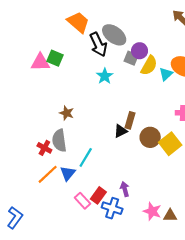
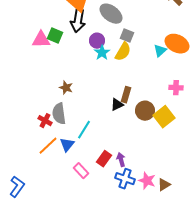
black arrow: (98, 44) -> (78, 21), moved, turned 35
purple circle: (140, 51) -> (97, 41), moved
yellow semicircle: (149, 66) -> (123, 52), moved
red rectangle: (98, 195) -> (104, 159), moved
blue cross: (112, 208) -> (125, 179), moved
brown triangle: (170, 216) -> (164, 185), turned -32

